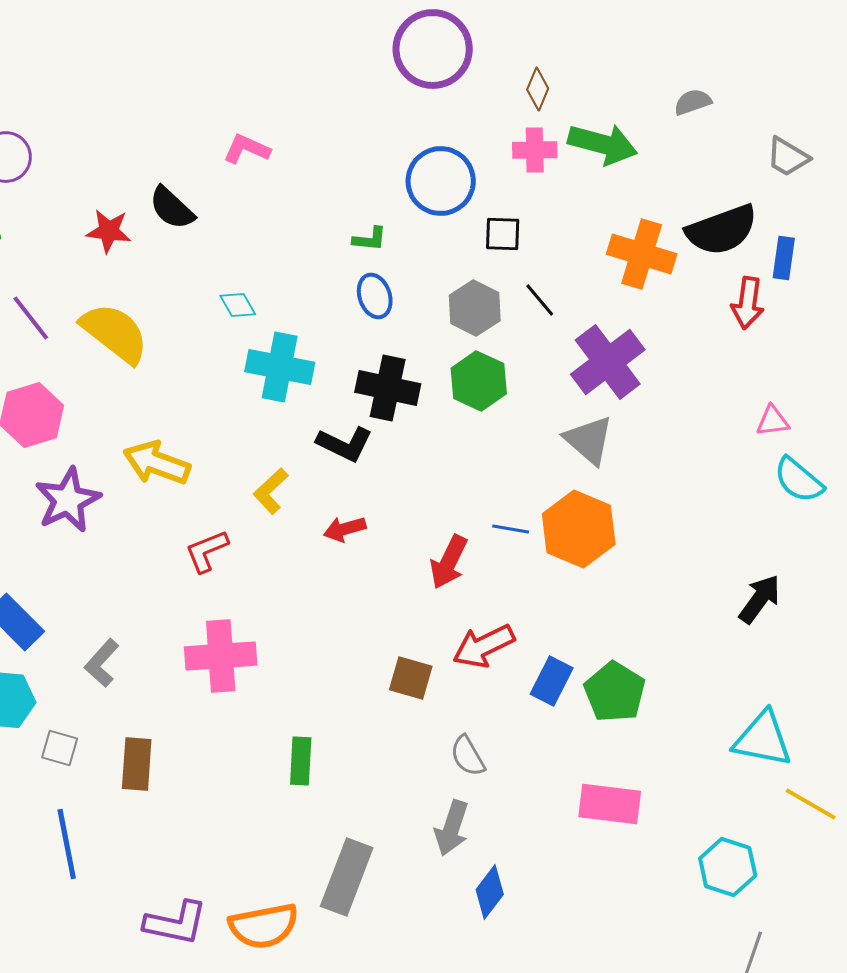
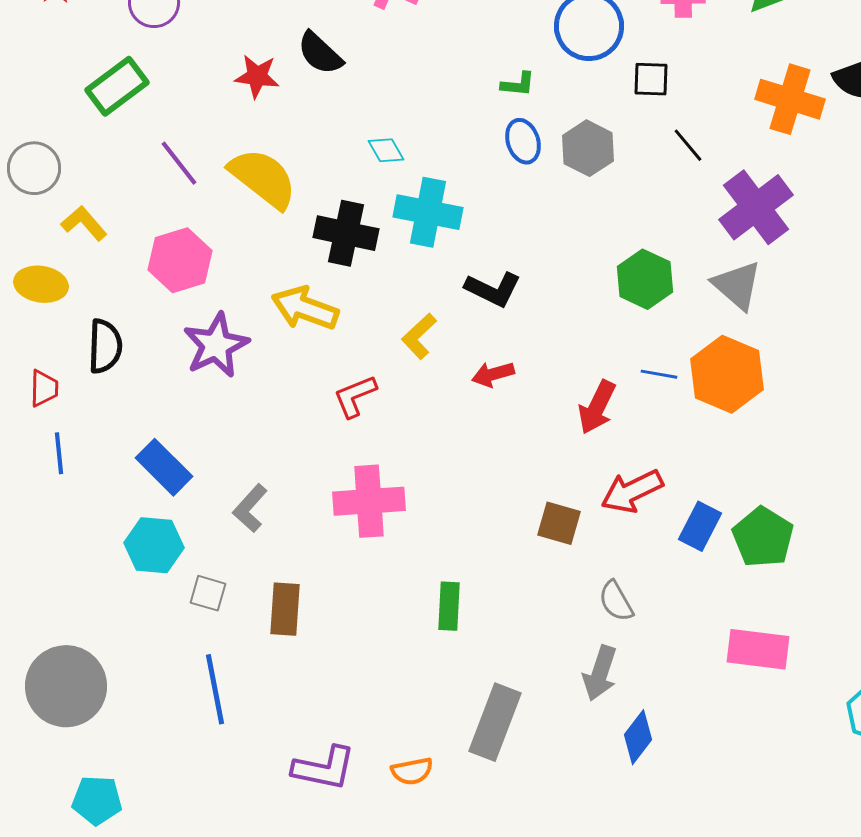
gray hexagon: (475, 308) -> (588, 148), moved
green hexagon: (479, 381) -> (645, 279), moved
black cross: (388, 388) -> (346, 233), moved
orange semicircle: (264, 926) -> (412, 771), size x0.6

